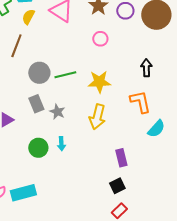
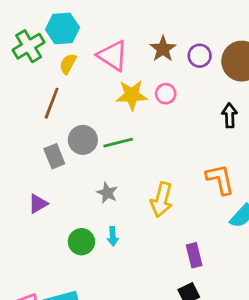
black arrow: (146, 68) -> (230, 115), moved
yellow star: (99, 82) -> (132, 95), moved
gray rectangle: (36, 104) -> (54, 156), moved

